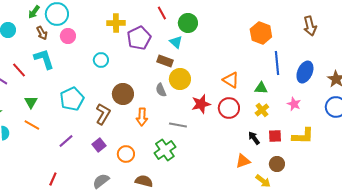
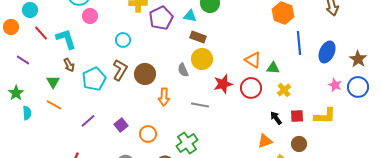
brown arrow: (42, 33) -> (69, 65), moved
cyan triangle: (176, 42) -> (190, 16), moved, turned -32
brown rectangle: (165, 61) -> (198, 37), moved
red line: (19, 70) -> (41, 33), moved
green triangle: (261, 88) -> (273, 68), moved
pink star: (294, 104) -> (335, 85), moved
brown L-shape: (103, 114) -> (120, 70), moved
green cross: (165, 150) -> (187, 143), moved

